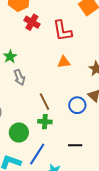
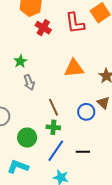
red L-shape: (62, 31) -> (75, 23), moved
orange triangle: (64, 62) -> (74, 68), size x1.5
blue line: (37, 154) -> (56, 151), moved

